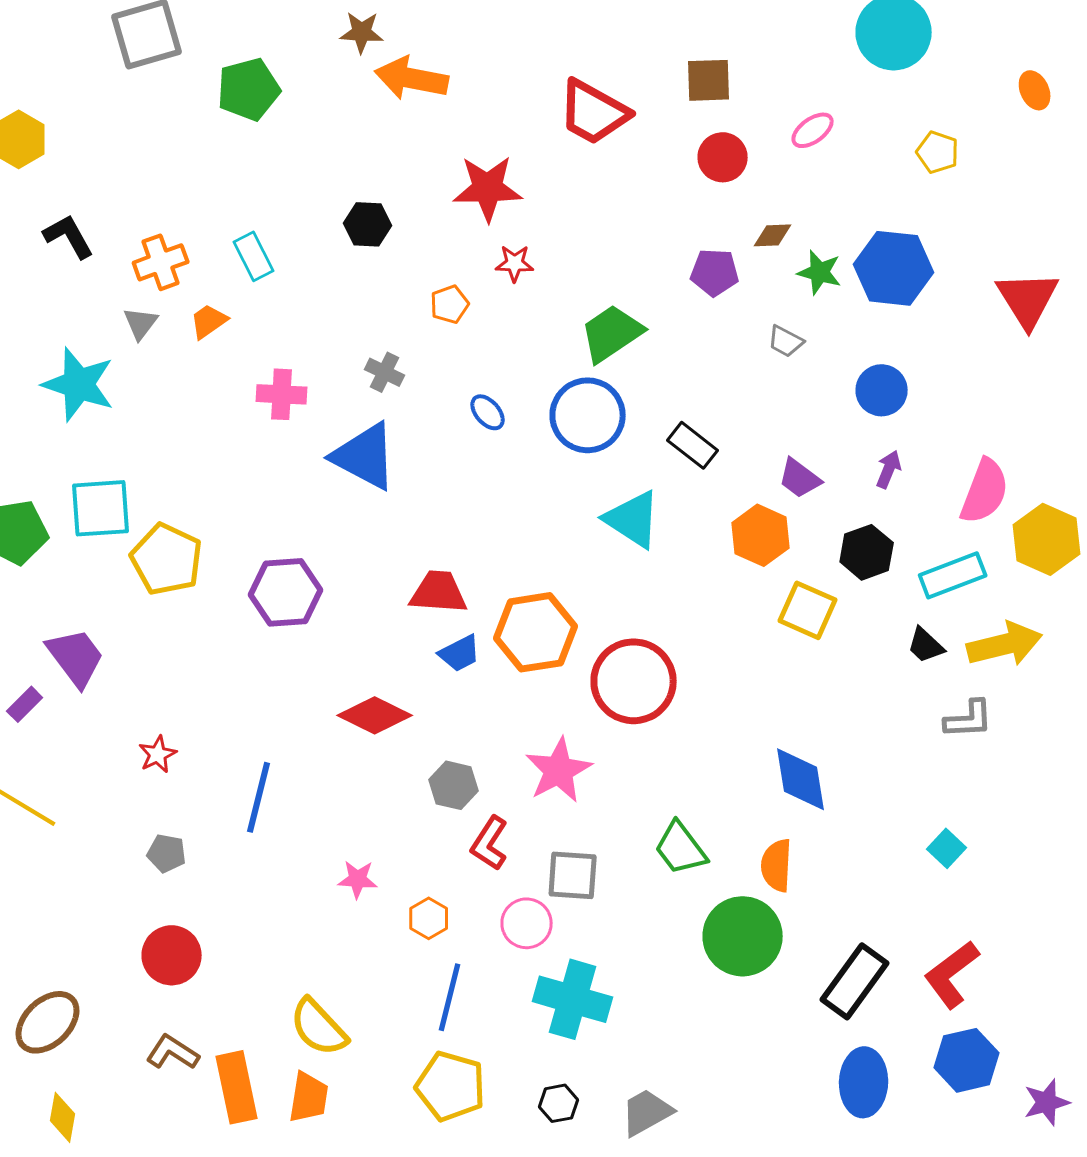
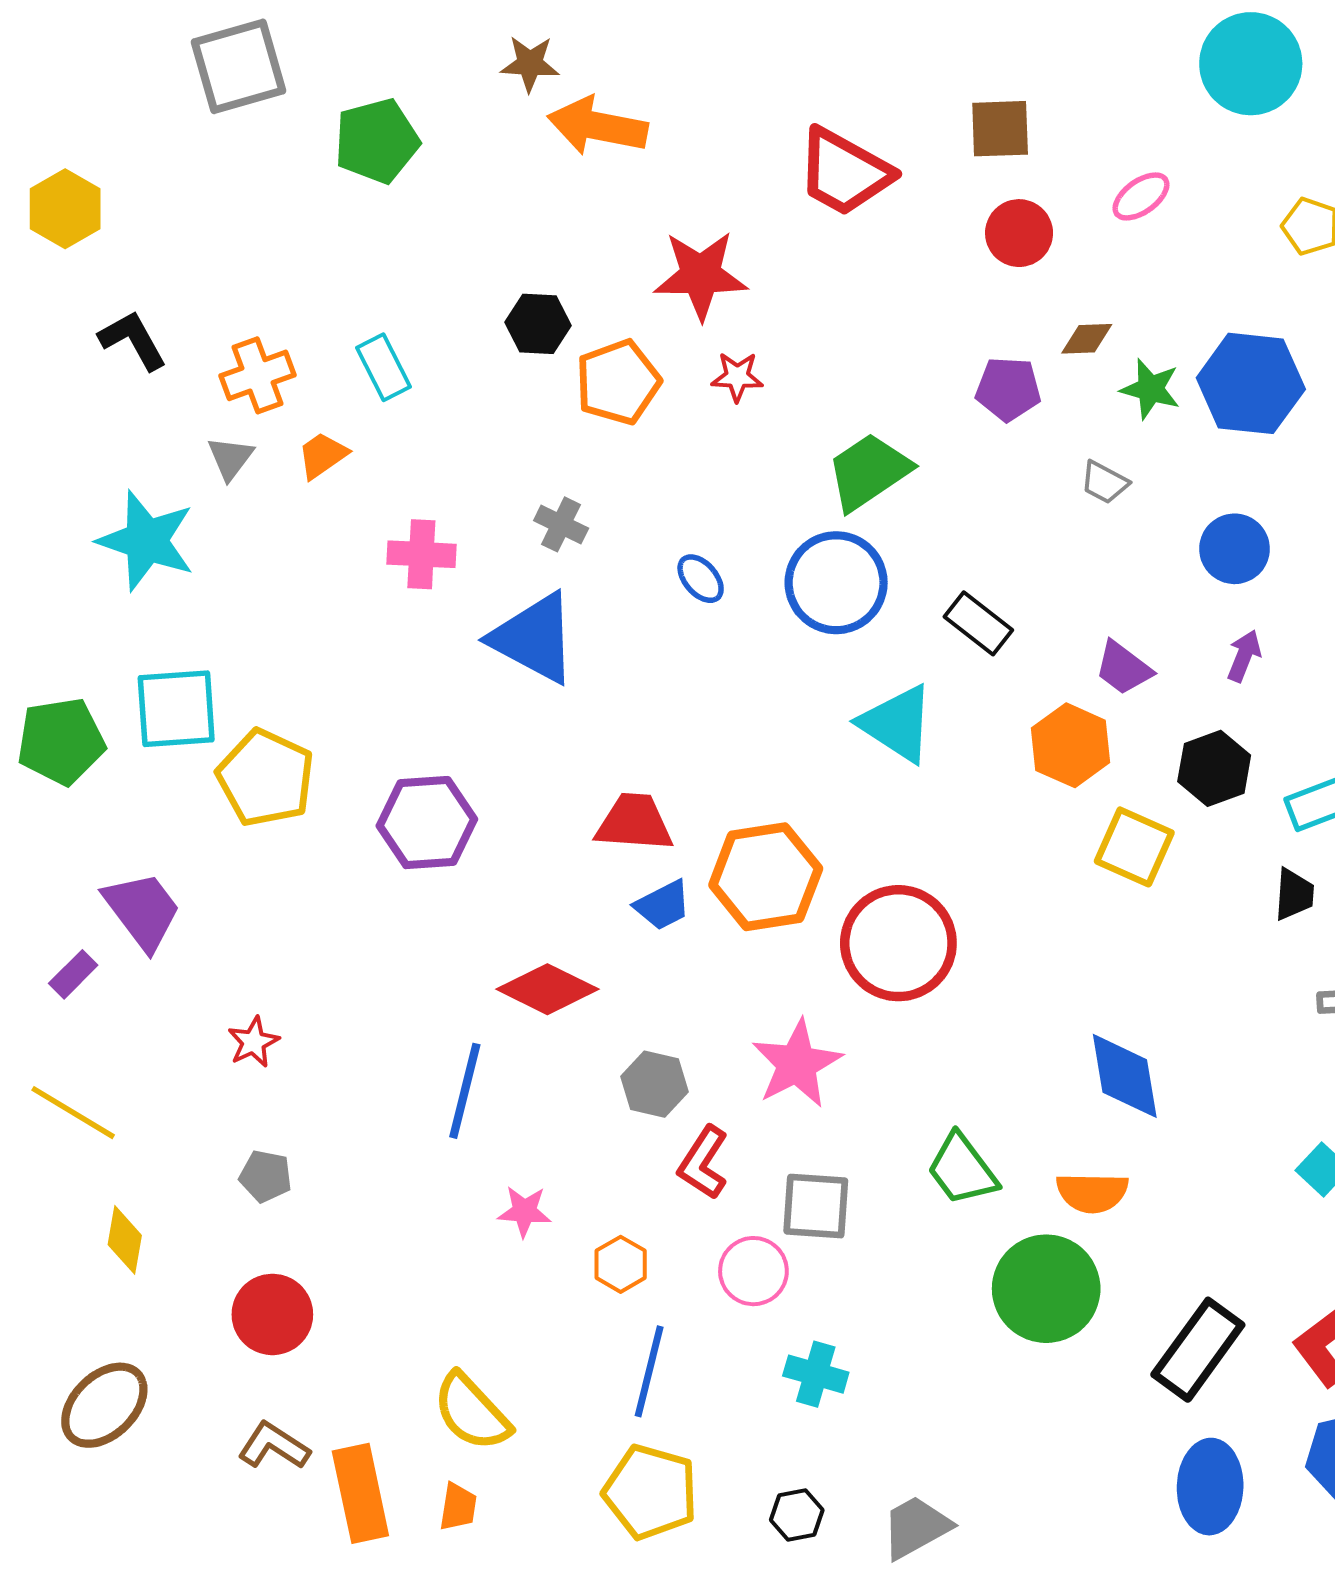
orange pentagon: (450, 304) -> (618, 382), moved, size x1.6
black trapezoid: (926, 645) -> (1294, 894), turned -129
blue line: (259, 797) -> (465, 1091), moved
orange semicircle: (777, 865) -> (1092, 1192), turned -92
cyan cross: (573, 999) -> (816, 1374), size x0.6
orange trapezoid: (309, 1097) -> (458, 1507), size x0.7
yellow diamond: (63, 1117) -> (125, 1240), moved

